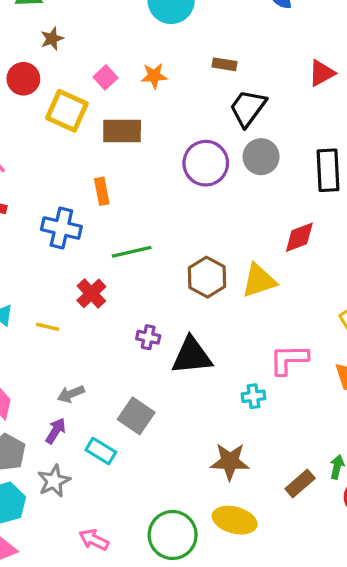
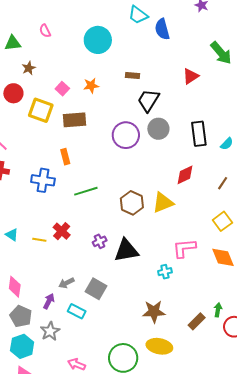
red cross: (91, 293) -> (62, 231), moved
purple cross: (148, 337) -> (100, 241), turned -32
gray arrow: (71, 394) -> (67, 283), moved

